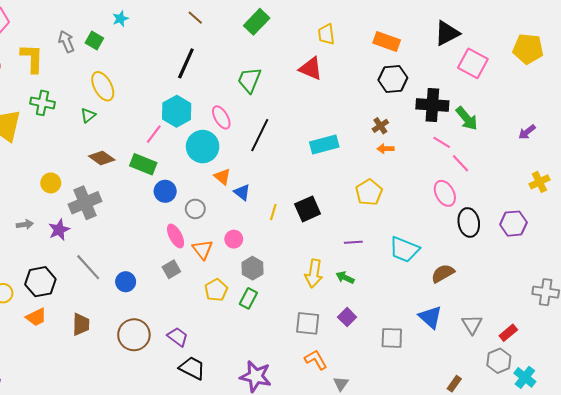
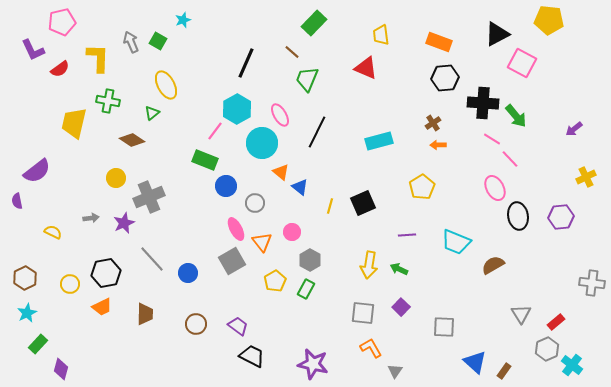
brown line: (195, 18) -> (292, 52), moved
yellow pentagon: (528, 49) -> (549, 20), moved
brown diamond: (102, 158) -> (132, 140), moved
gray square: (171, 269) -> (232, 261), size x1.5
blue triangle: (430, 317) -> (475, 362), moved
brown circle: (134, 335) -> (196, 324), size x0.7

